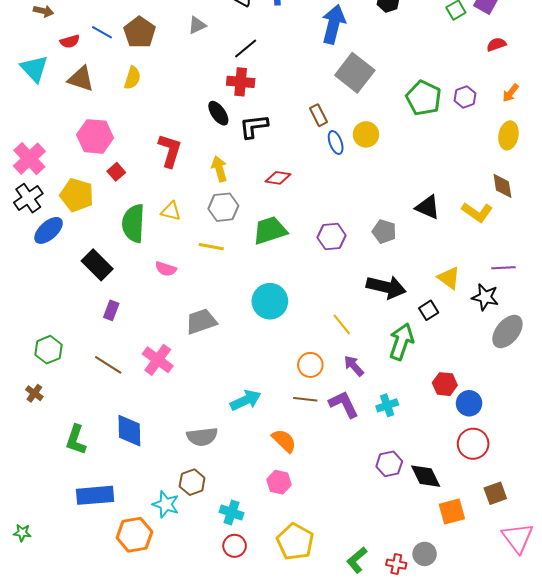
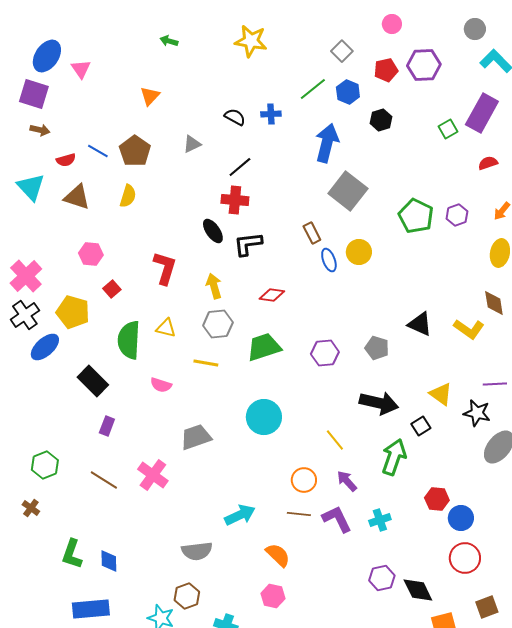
pink hexagon: (95, 136) -> (91, 254), size x0.7
blue diamond: (129, 431) -> (109, 561), moved, size x0.7

